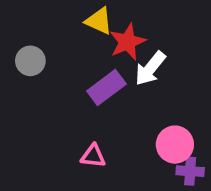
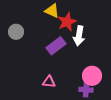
white arrow: (150, 68) -> (79, 36), turned -30
purple cross: (190, 171) -> (86, 90), moved

